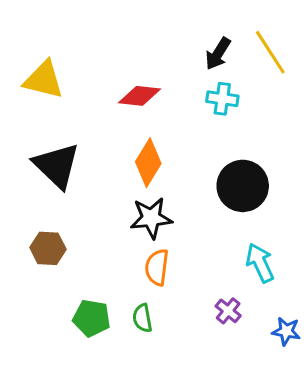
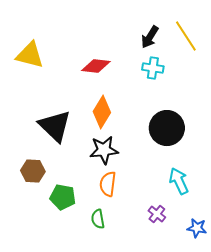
black triangle: (57, 166) -> (55, 126), moved
green pentagon: (92, 318) -> (63, 197), moved

